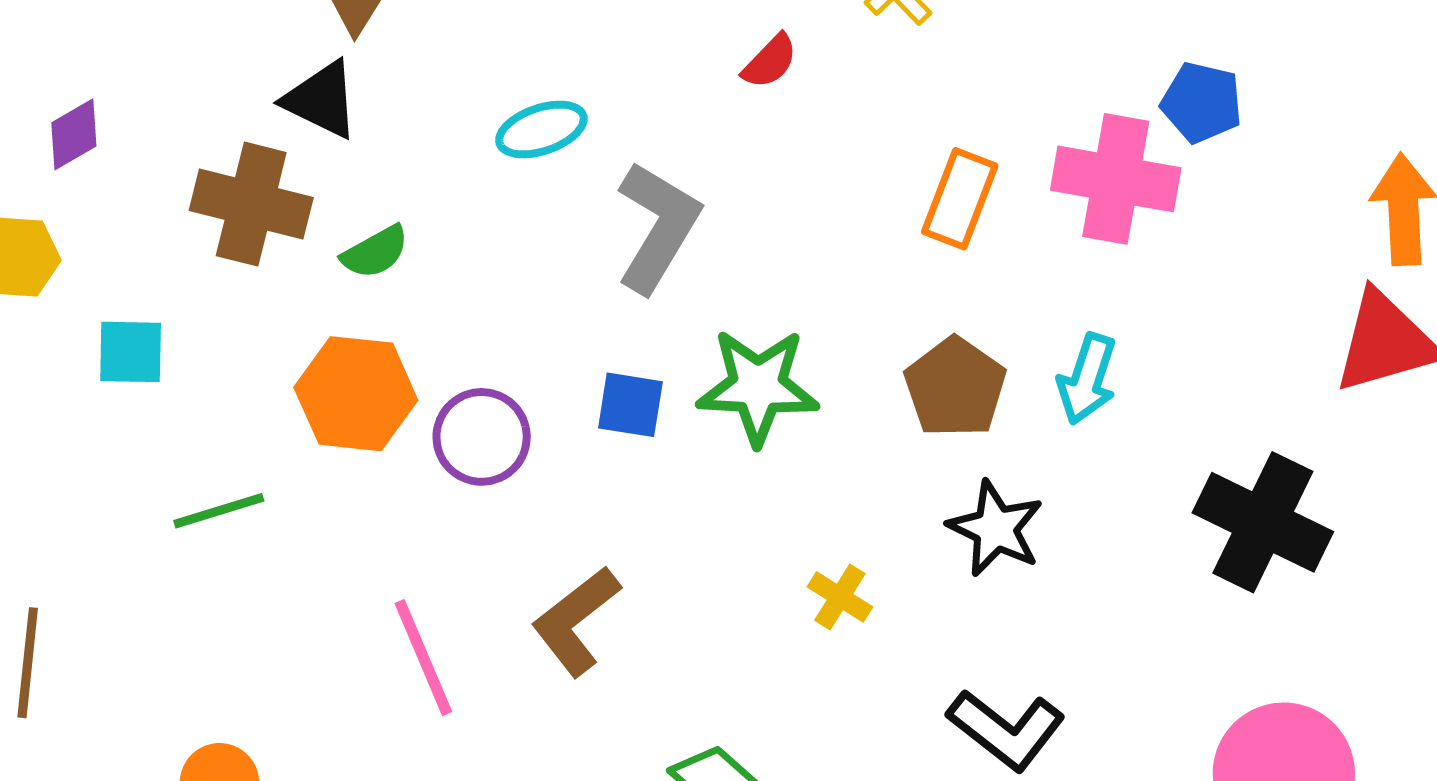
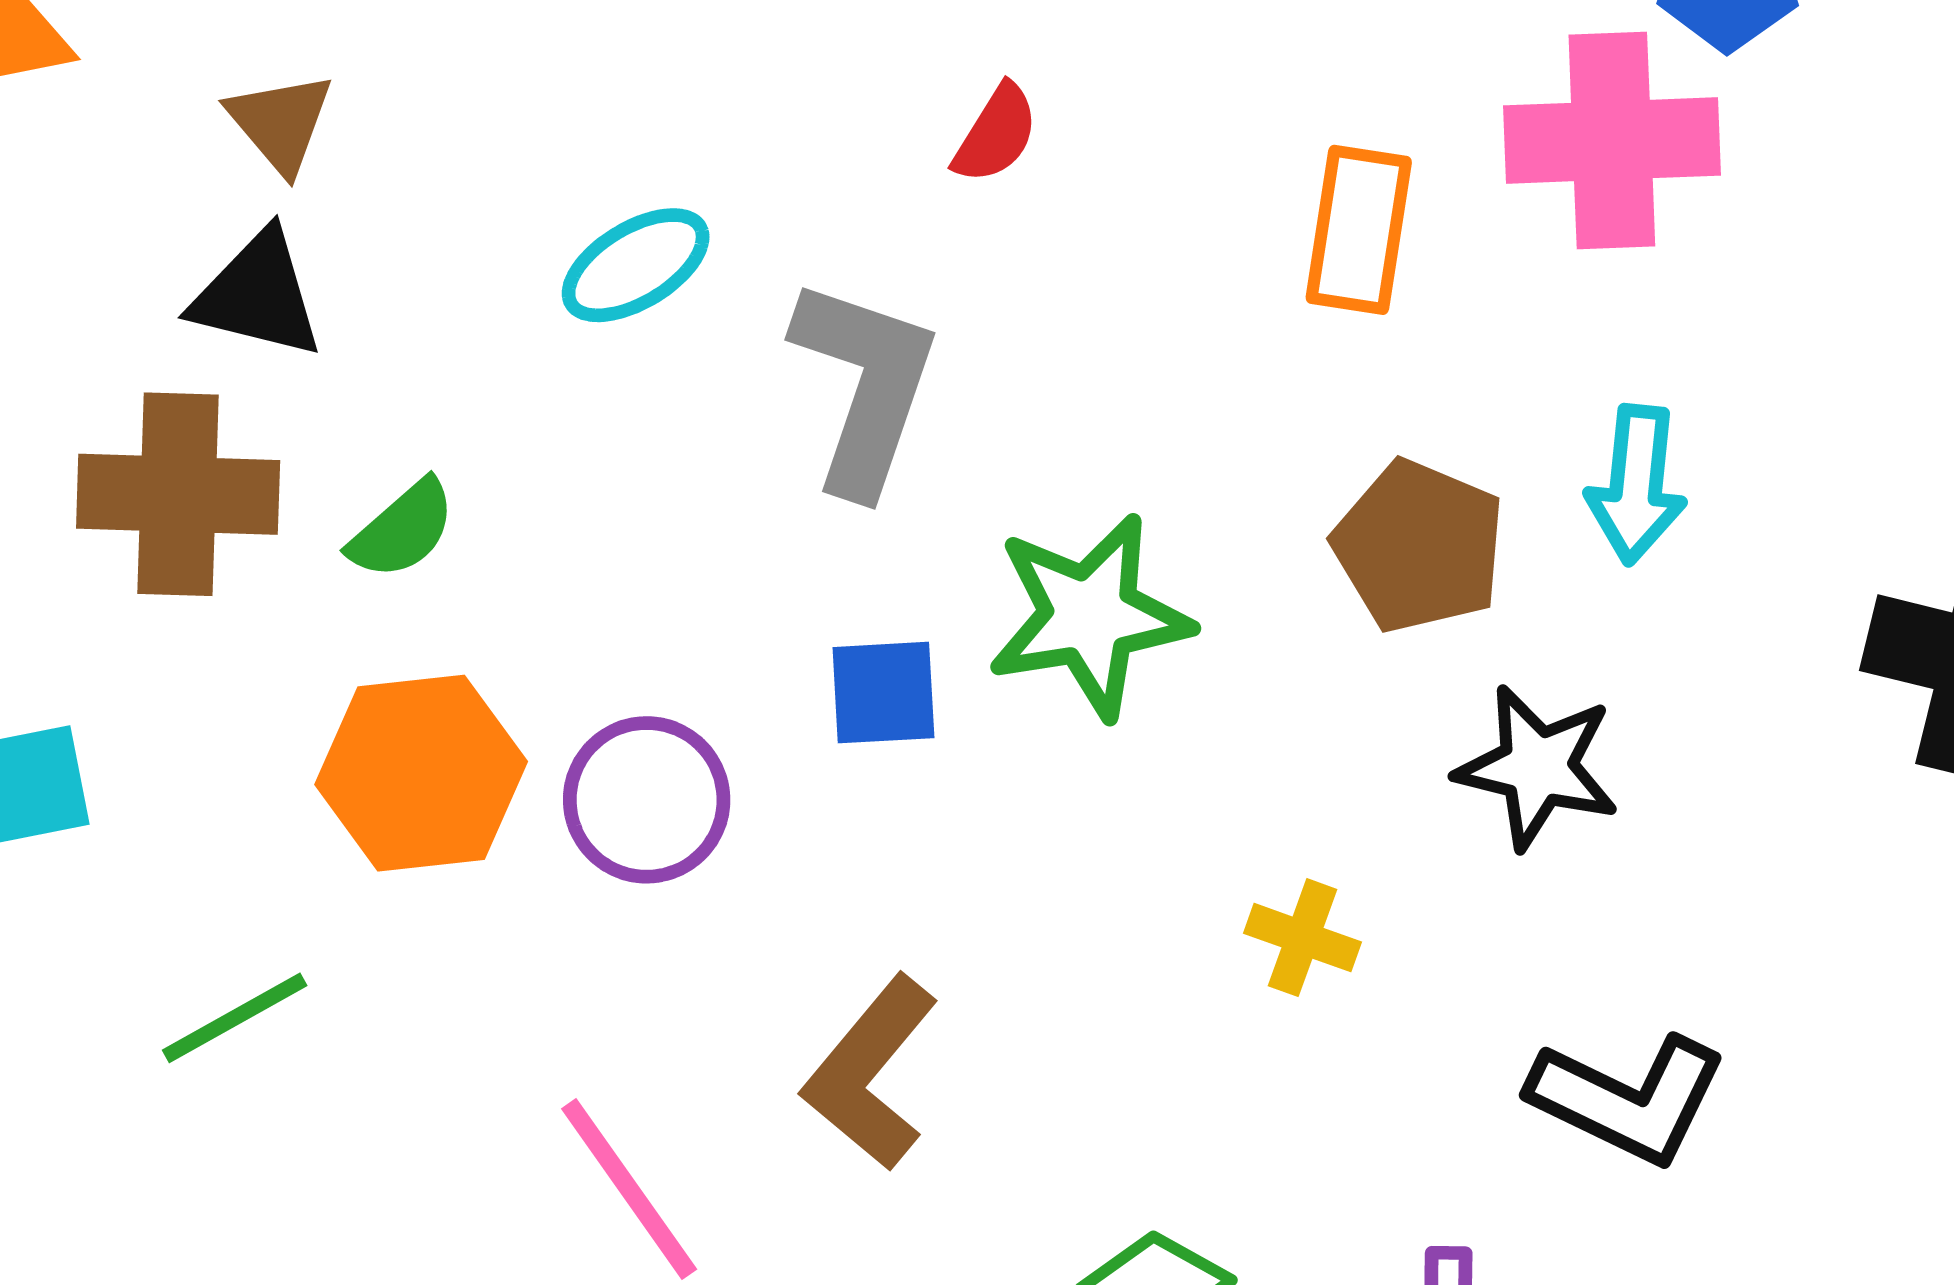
red semicircle: (770, 61) -> (996, 134), moved

